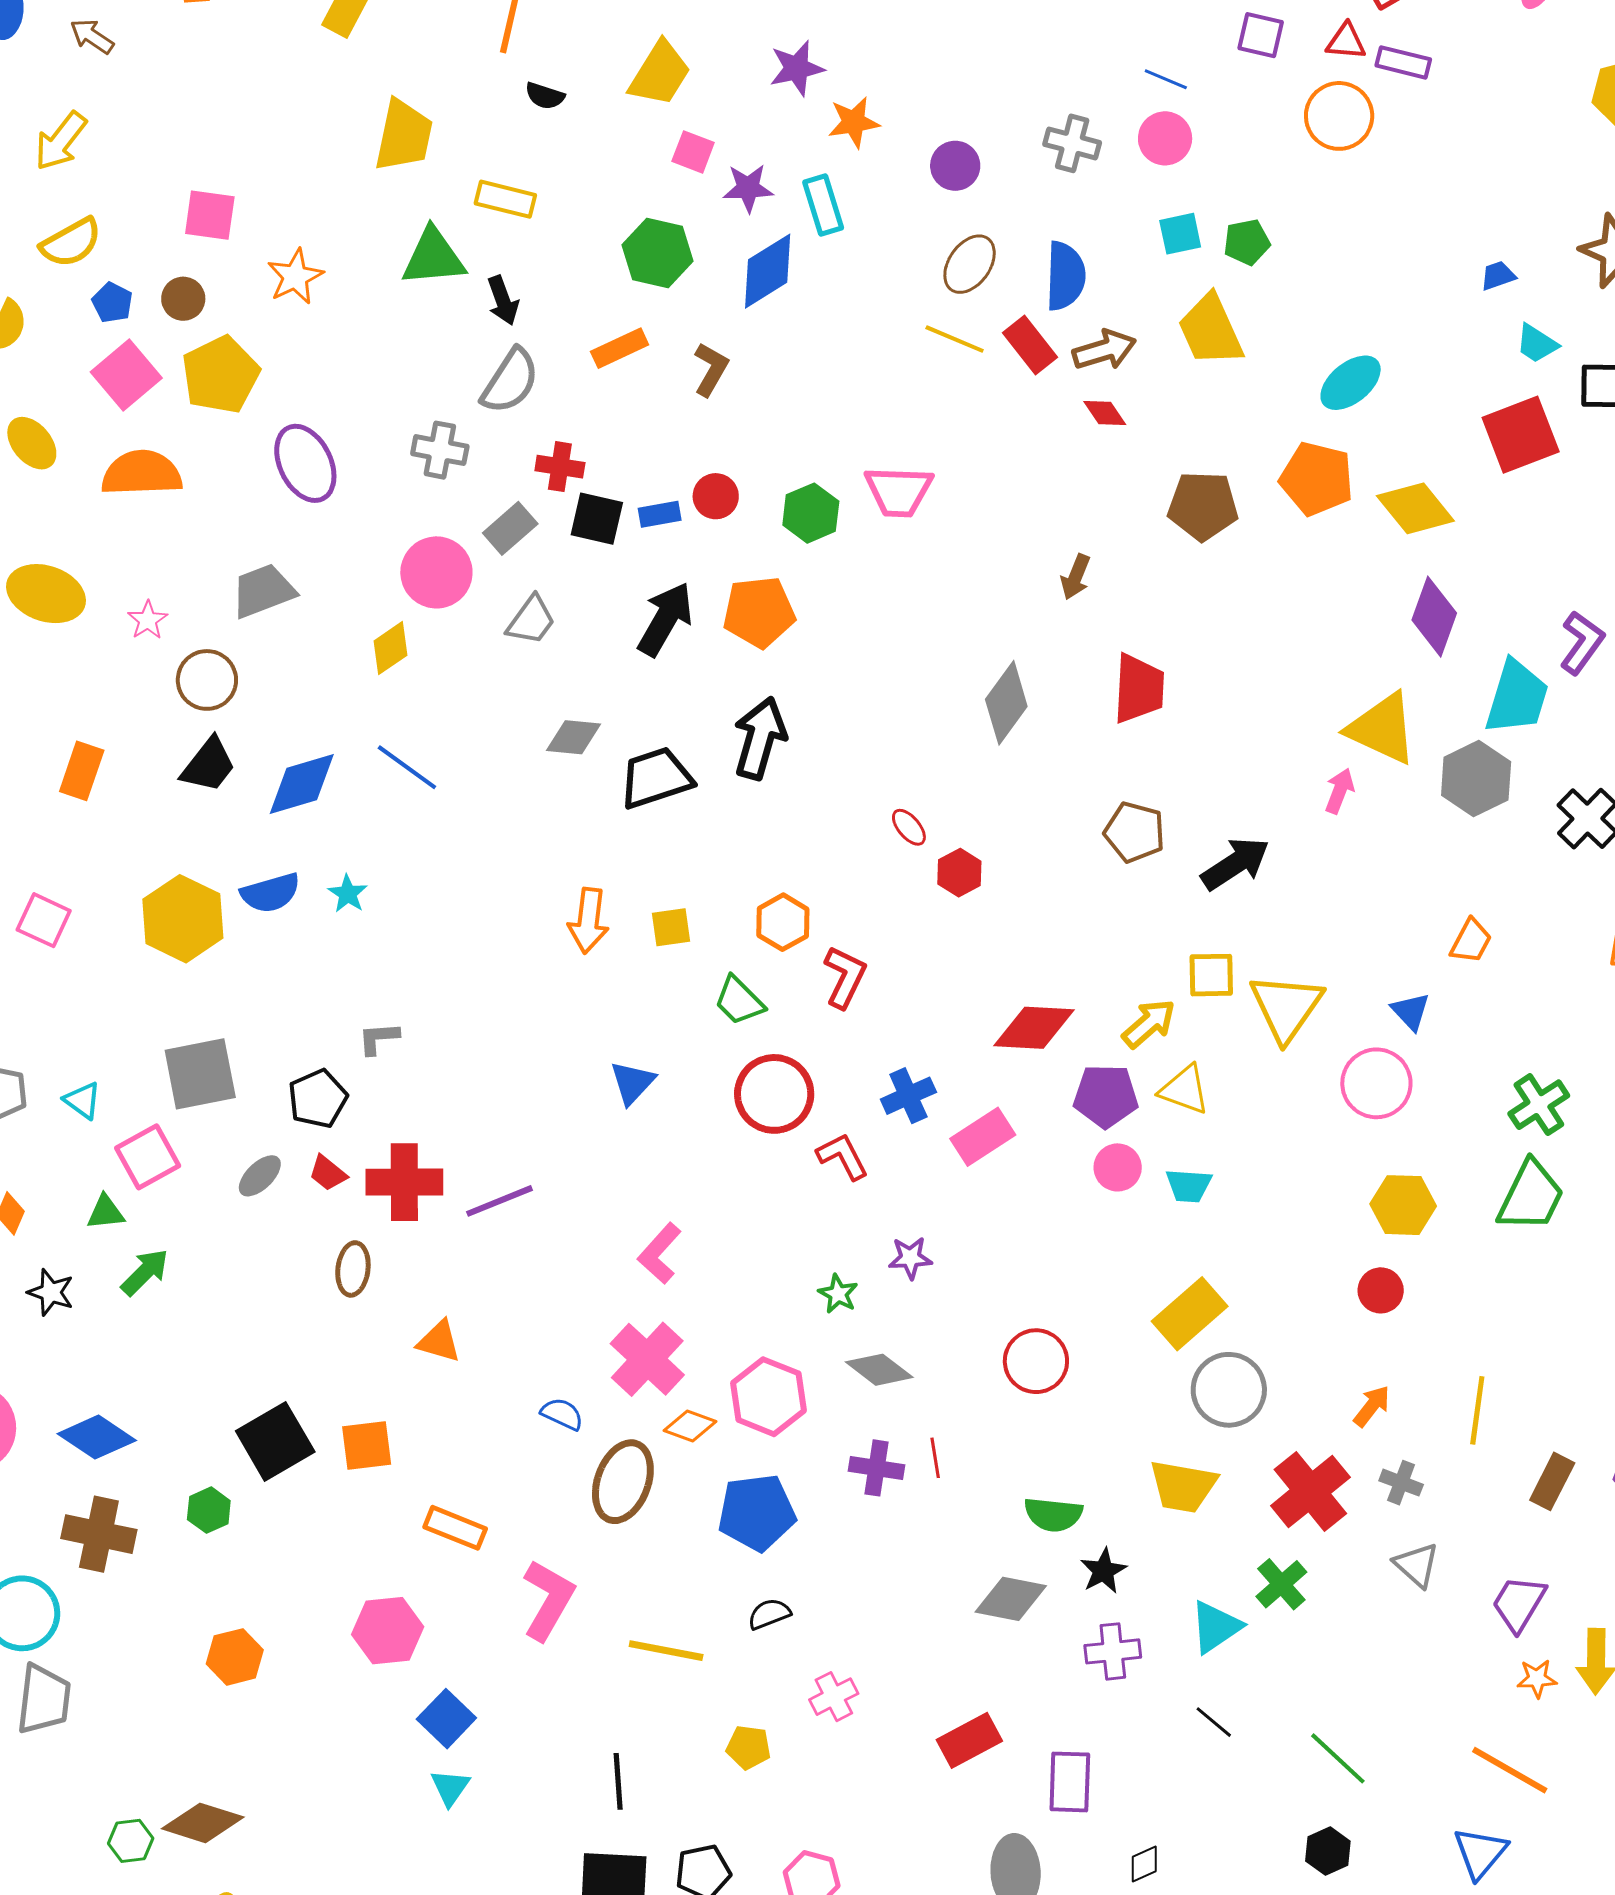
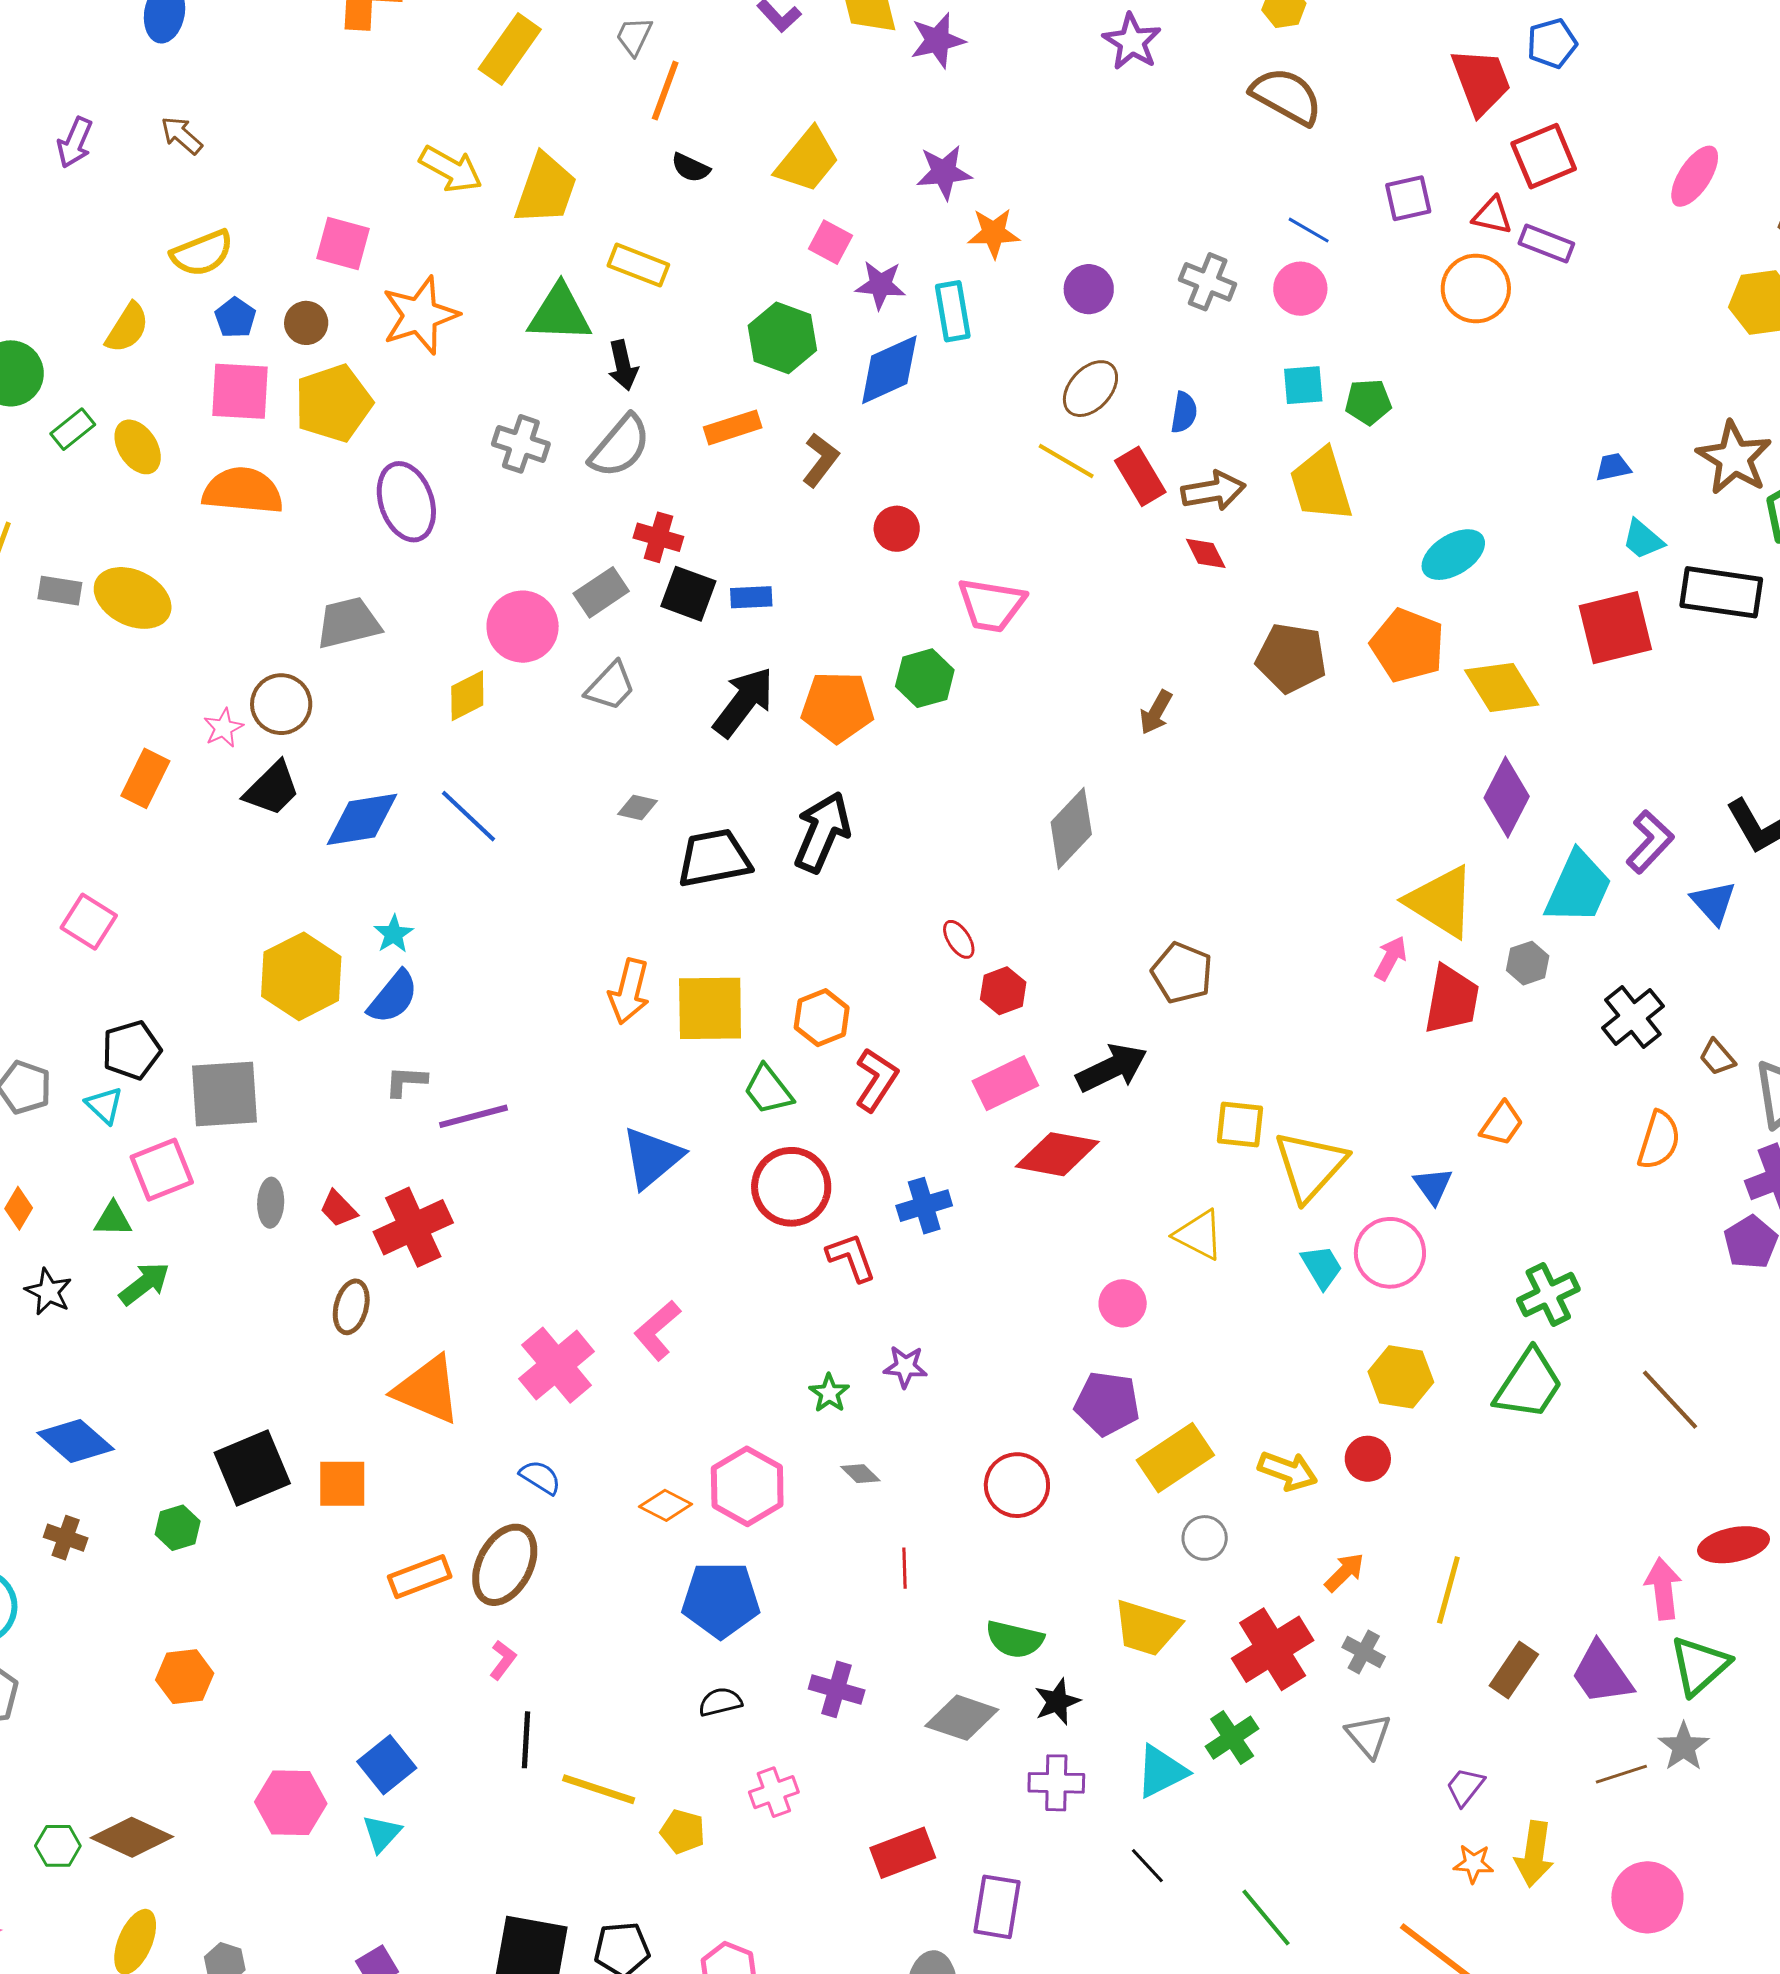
purple square: (1261, 35) -> (1408, 198), turned -33
brown arrow: (92, 36) -> (182, 135), moved
yellow arrow: (61, 141) -> (451, 169), moved, turned -106
blue semicircle: (1065, 276) -> (1184, 412), size x0.6
orange star: (295, 277) -> (420, 315), size x1.4
pink square: (126, 375) -> (240, 391), turned 36
gray cross: (440, 450) -> (521, 444), moved
red circle: (716, 496) -> (897, 529), moved
green hexagon: (811, 513) -> (925, 678), moved
pink star: (148, 620) -> (223, 728), moved
red trapezoid: (1139, 689) -> (1452, 1000), moved
gray diamond: (574, 737) -> (638, 808), size x0.7
gray hexagon: (1476, 779) -> (1528, 963), size x0.6
black arrow: (1235, 864) -> (1112, 1068), moved
blue semicircle: (271, 893) -> (393, 997), moved, turned -42
yellow hexagon: (183, 919) -> (301, 976), moved
yellow square: (671, 927) -> (710, 1008), size x1.8
yellow arrow: (1149, 1024) -> (1288, 1471), moved, turned 54
blue triangle: (632, 1083) -> (652, 1157), size x1.4
purple pentagon: (1106, 1096) -> (1107, 1403), moved
black pentagon: (318, 1099) -> (131, 1050), moved
pink rectangle: (983, 1137) -> (1005, 1083), moved
gray ellipse: (260, 1176) -> (271, 1203), turned -51
red cross: (404, 1182) -> (413, 1227), turned -32
cyan trapezoid: (1189, 1186) -> (1322, 1267), moved, turned -132
purple line: (500, 1201) -> (474, 1116), moved
orange triangle: (439, 1341) -> (427, 1390), size x1.6
pink cross: (647, 1359) -> (557, 1365), moved
gray diamond: (879, 1370) -> (860, 1474), size x0.6
gray circle: (1229, 1390) -> (1205, 1538), size x0.6
purple cross: (877, 1468) -> (837, 1689), moved
brown ellipse: (623, 1482) -> (505, 1565), moved
orange rectangle: (455, 1528) -> (420, 1577), turned -50
brown cross: (99, 1534) -> (66, 1538), size x0.6
pink L-shape: (548, 1600) -> (503, 1660), size x0.5
purple trapezoid: (1519, 1603) -> (1465, 1787), size x0.7
pink hexagon: (388, 1631) -> (291, 1803), moved
yellow line: (666, 1651) -> (599, 1789), moved
black line: (618, 1781) -> (526, 1740), moved

